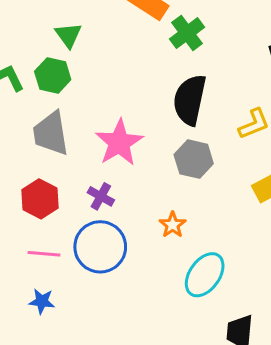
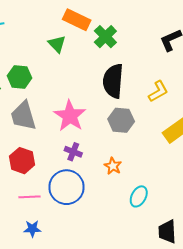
green triangle: (68, 35) -> (57, 44), moved
purple cross: (101, 196) -> (73, 152), moved
cyan ellipse: (205, 275) -> (139, 196), size x0.7

